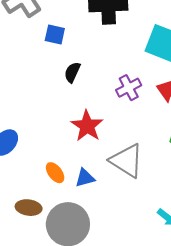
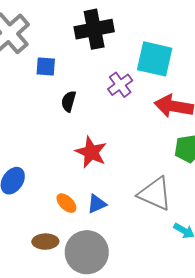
purple cross: (129, 88) -> (120, 85), moved
gray triangle: (127, 161) -> (155, 194), moved

